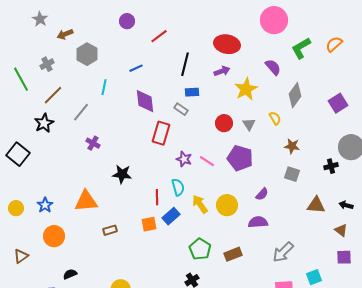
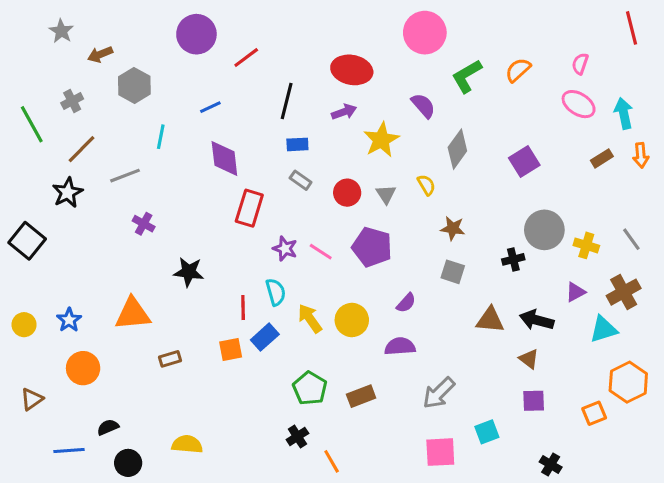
purple circle: (127, 21) -> (196, 34), size x1.6
gray rectangle: (181, 109) -> (301, 180), moved
gray line: (81, 112) -> (125, 176), turned 30
black arrow: (346, 205) -> (537, 320), size x1.5

